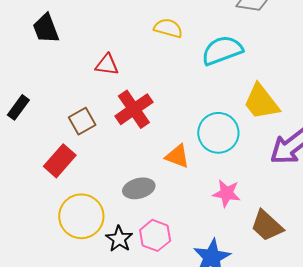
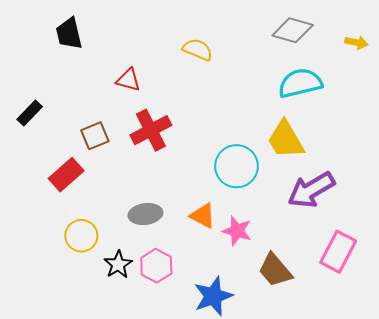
cyan semicircle: (222, 50) -> (300, 83), moved
orange triangle: (177, 156) -> (203, 216), moved
yellow circle: (81, 216) -> (81, 236), size x0.7

